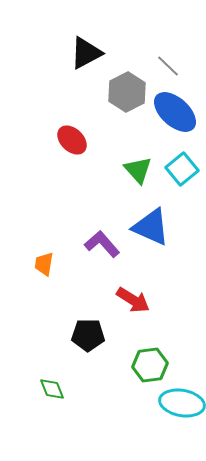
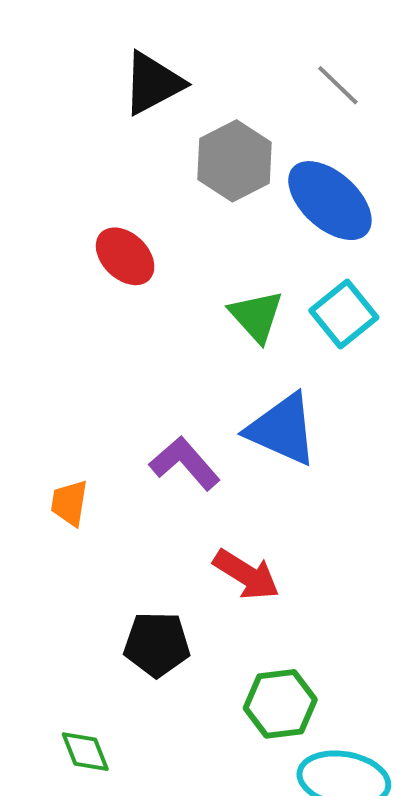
gray line: (168, 66) -> (338, 85), moved

